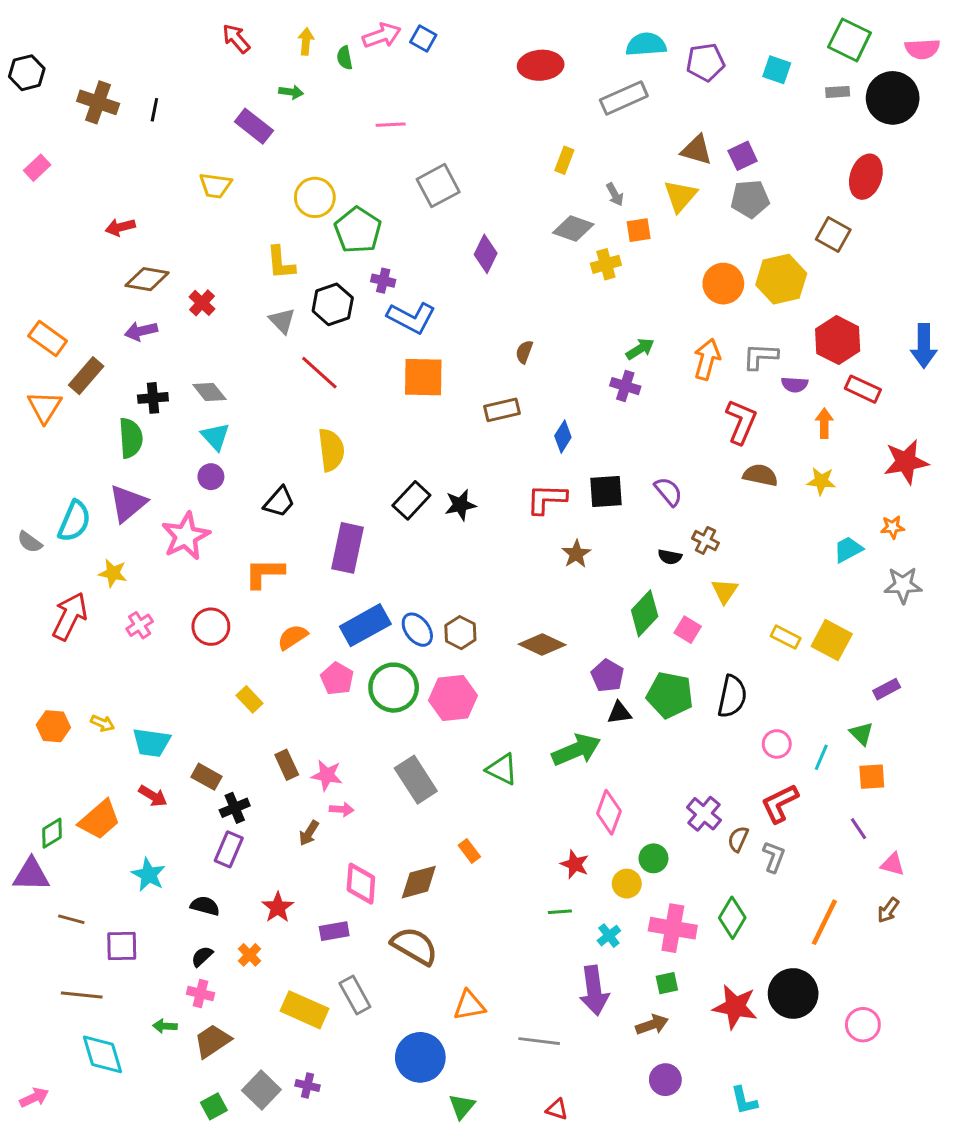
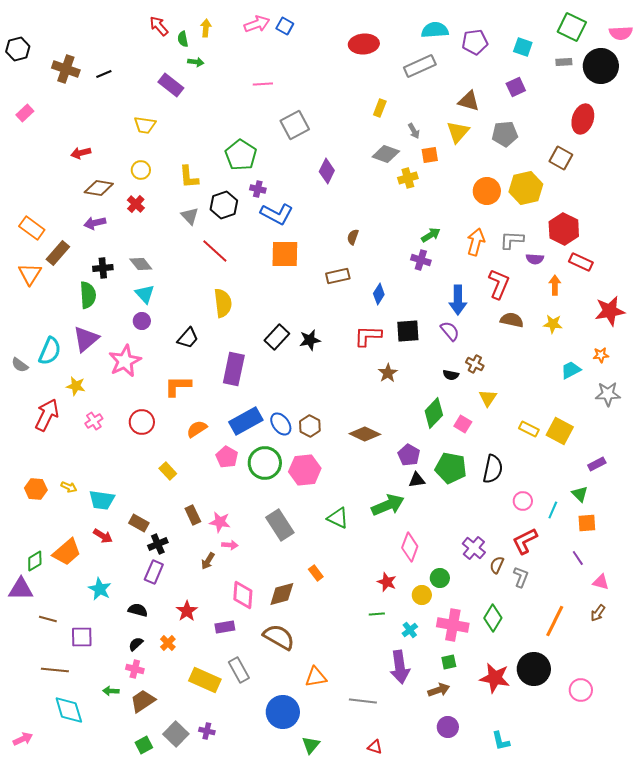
green semicircle: (345, 58) -> (183, 39), moved
black line: (154, 110) -> (104, 74), turned 56
purple square: (743, 156) -> (516, 87), moved
yellow circle: (315, 197) -> (141, 170), moved, size x0.7
blue arrow: (924, 346) -> (458, 300), moved

